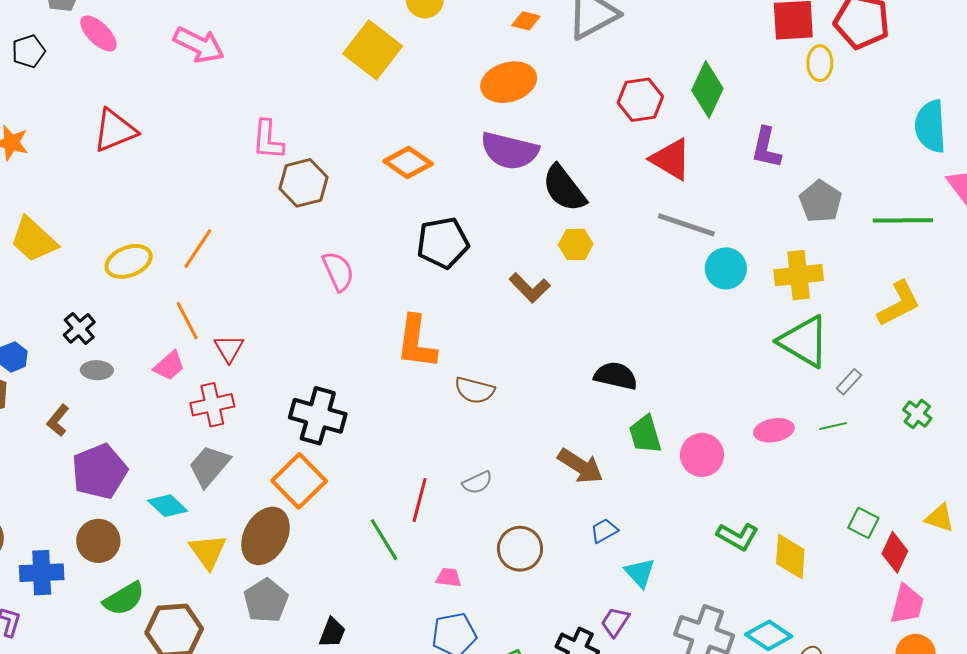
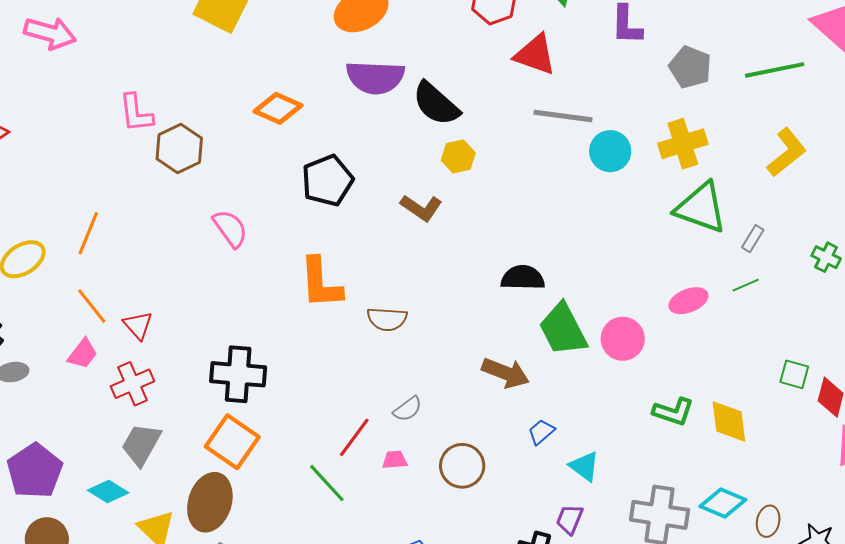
green trapezoid: (645, 434) -> (563, 329), size x1.4
red line: (420, 500) -> (354, 437), turned 33
pink trapezoid: (449, 578) -> (395, 460), moved

